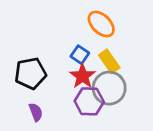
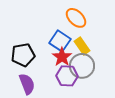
blue square: (80, 55) -> (60, 41), size x1.5
purple semicircle: (36, 112) -> (27, 84), size x1.5

